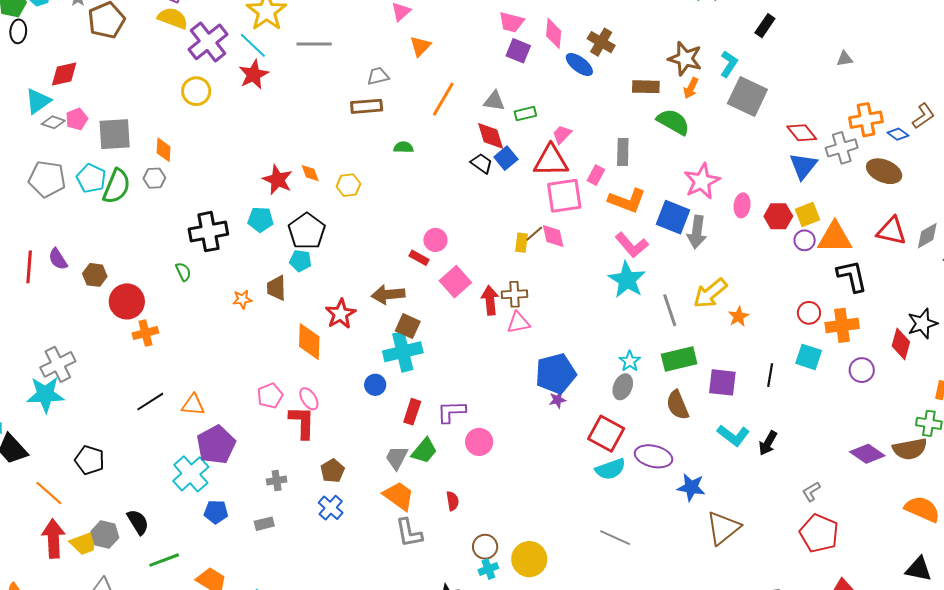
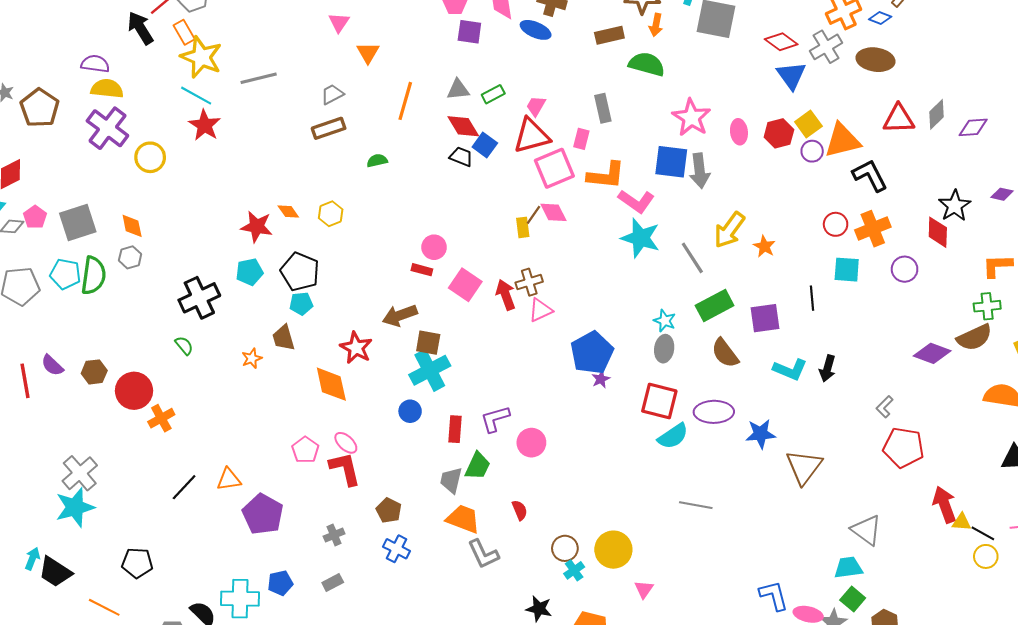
purple cross: (208, 42) -> (107, 128), moved
orange L-shape: (627, 201) -> (606, 175), moved
cyan cross: (191, 474) -> (240, 599), moved, turned -33

